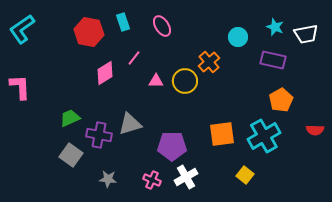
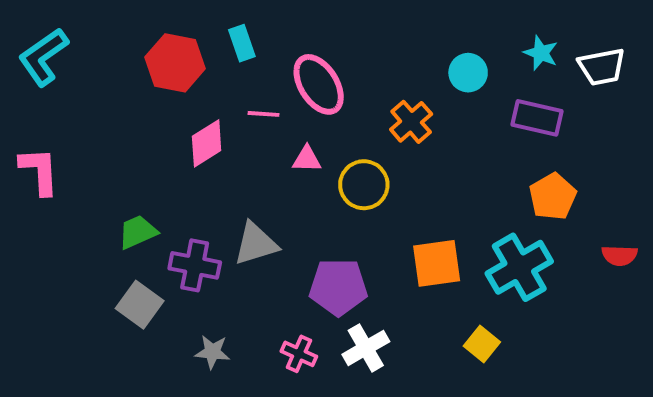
pink ellipse: (162, 26) -> (319, 84), moved, size x1.4
pink line: (134, 58) -> (264, 114), turned 56
yellow circle: (185, 81) -> (364, 185), moved

